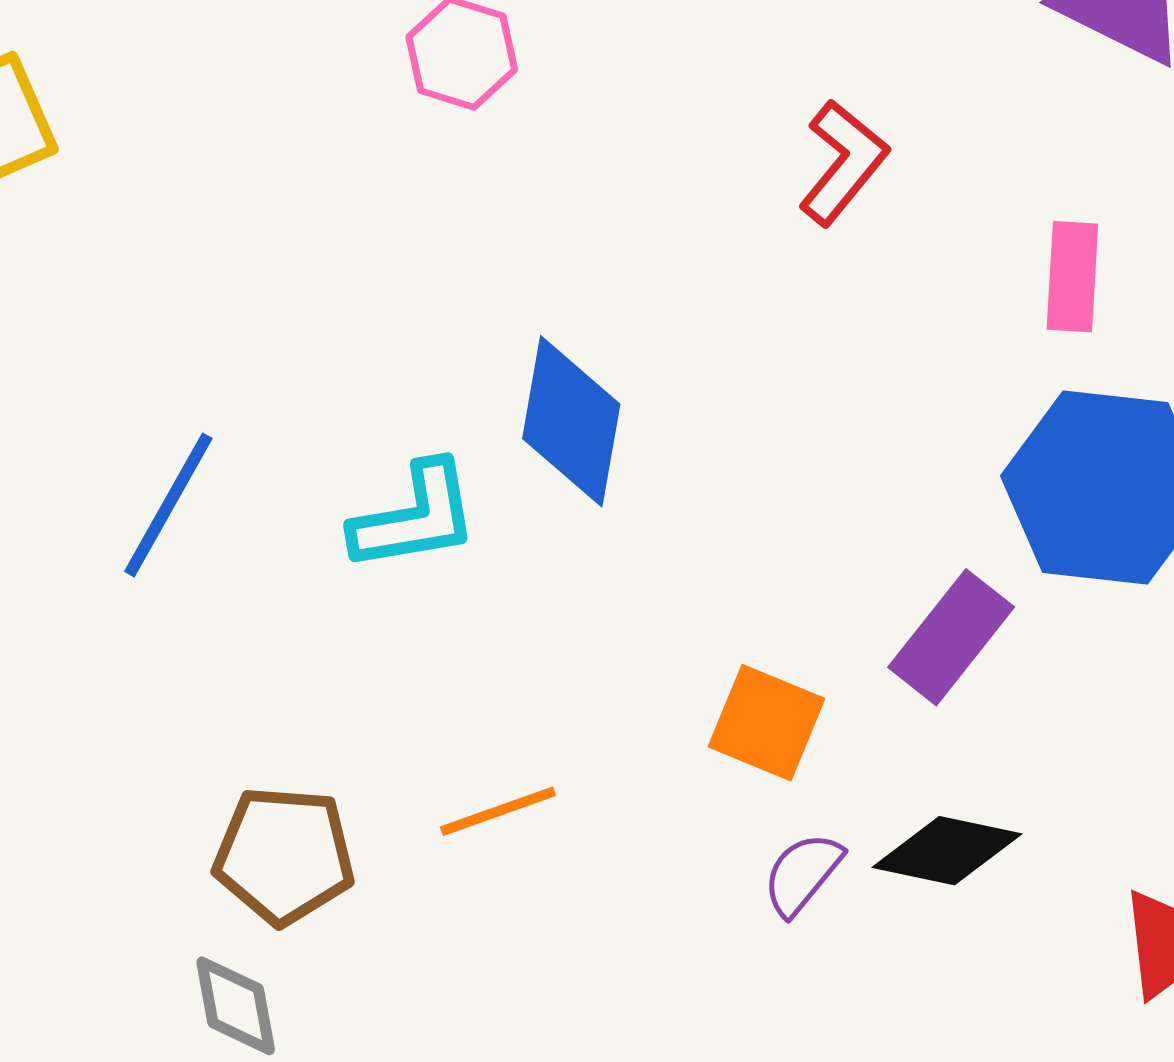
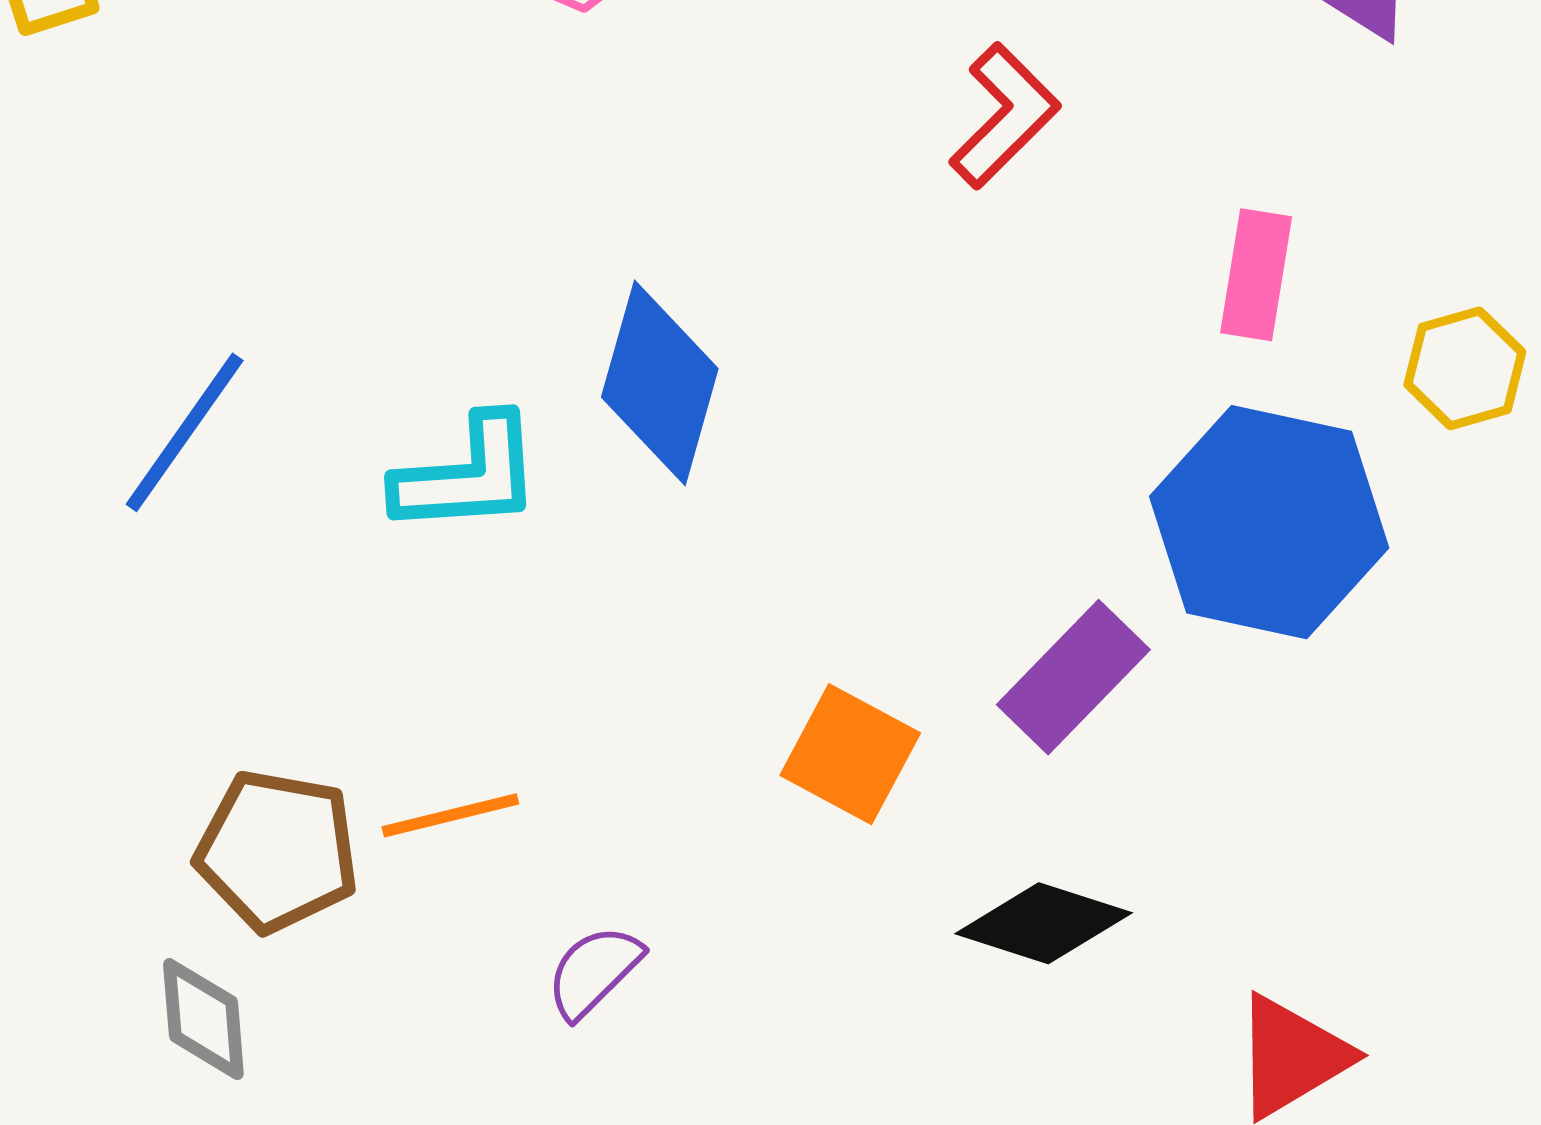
orange line: (498, 811) -> (450, 815), moved
purple semicircle: (802, 874) -> (594, 972), moved

